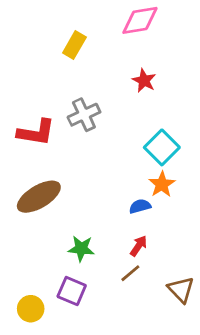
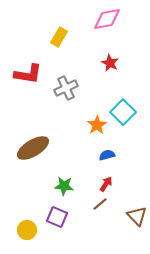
red L-shape: (36, 132) -> (28, 74), moved
orange star: (162, 184) -> (97, 125), moved

